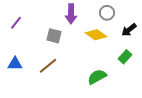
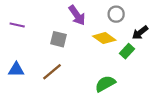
purple arrow: (71, 14) -> (77, 15), turned -36
purple line: (16, 23) -> (17, 25), turned 64
green rectangle: (125, 57) -> (127, 51), moved

